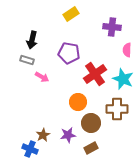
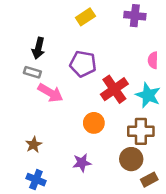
purple cross: (112, 27) -> (135, 16), moved
pink arrow: (42, 77) -> (50, 93), size x1.5
brown circle: (91, 123) -> (131, 159), moved
brown star: (43, 135) -> (34, 145), moved
brown rectangle: (91, 148) -> (149, 180), moved

